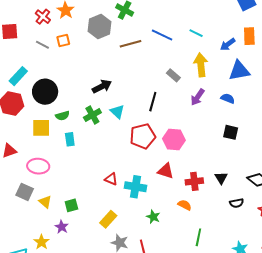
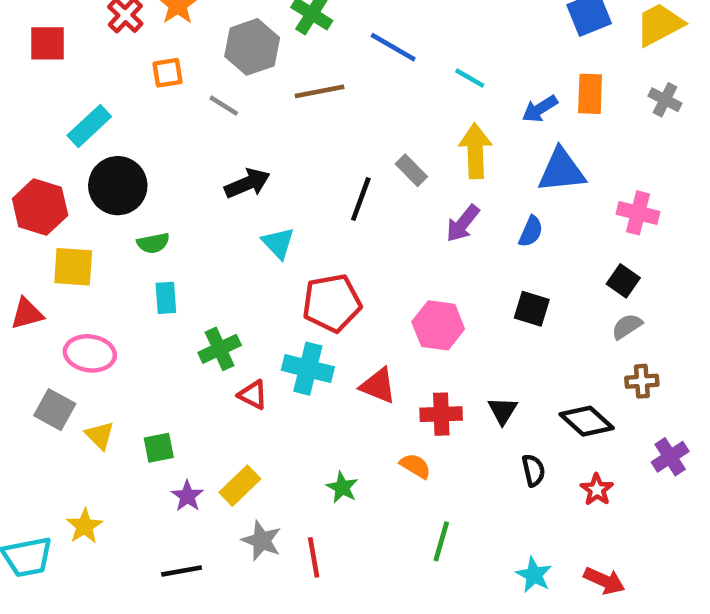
blue line: (162, 35) -> (393, 47), moved
gray line: (42, 45) -> (224, 106), moved
cyan rectangle: (18, 76) -> (89, 126), moved
blue semicircle: (228, 98) -> (531, 231), turned 88
black line: (153, 102) -> (361, 199), moved
green cross: (92, 115) -> (220, 349), moved
yellow square: (41, 128) -> (73, 267), moved
pink hexagon: (174, 140) -> (438, 325), moved
cyan cross: (136, 187) -> (308, 369), moved
black semicircle: (237, 203) -> (533, 470), turned -96
purple star: (62, 227) -> (187, 496), moved

